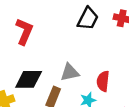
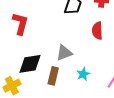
red semicircle: (103, 81) -> (97, 31), moved

